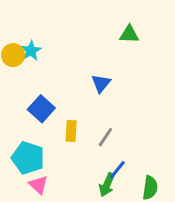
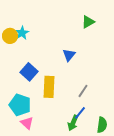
green triangle: (129, 34) -> (88, 22), turned -32
yellow rectangle: (71, 131) -> (49, 87), size x1.5
gray line: (105, 137) -> (83, 91), moved

